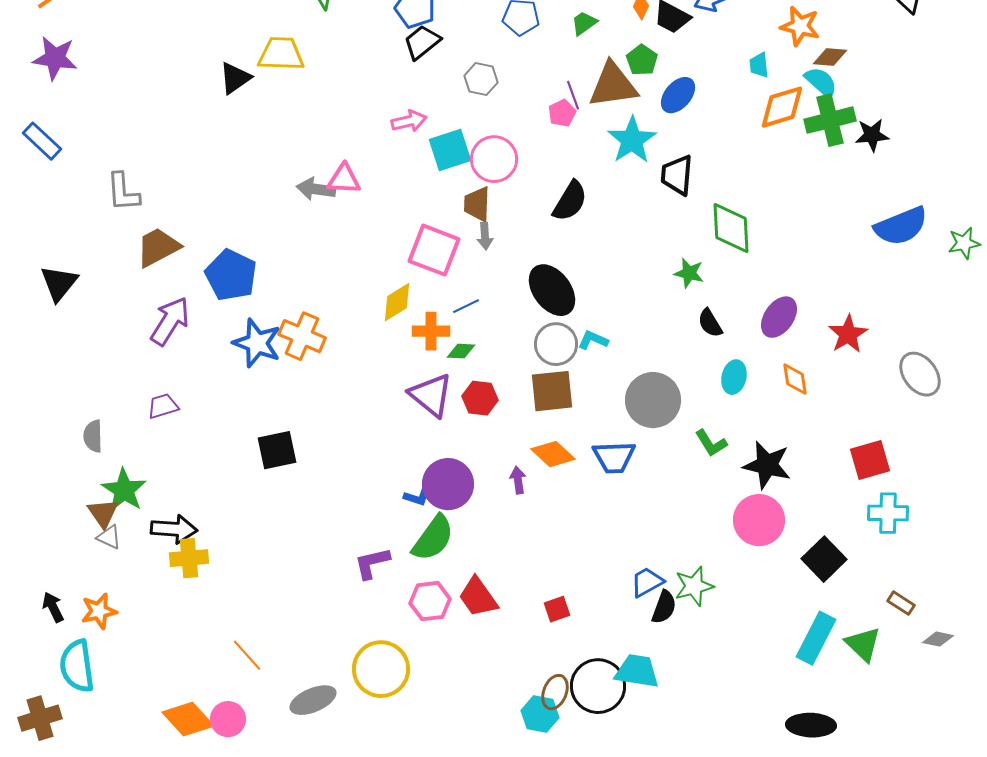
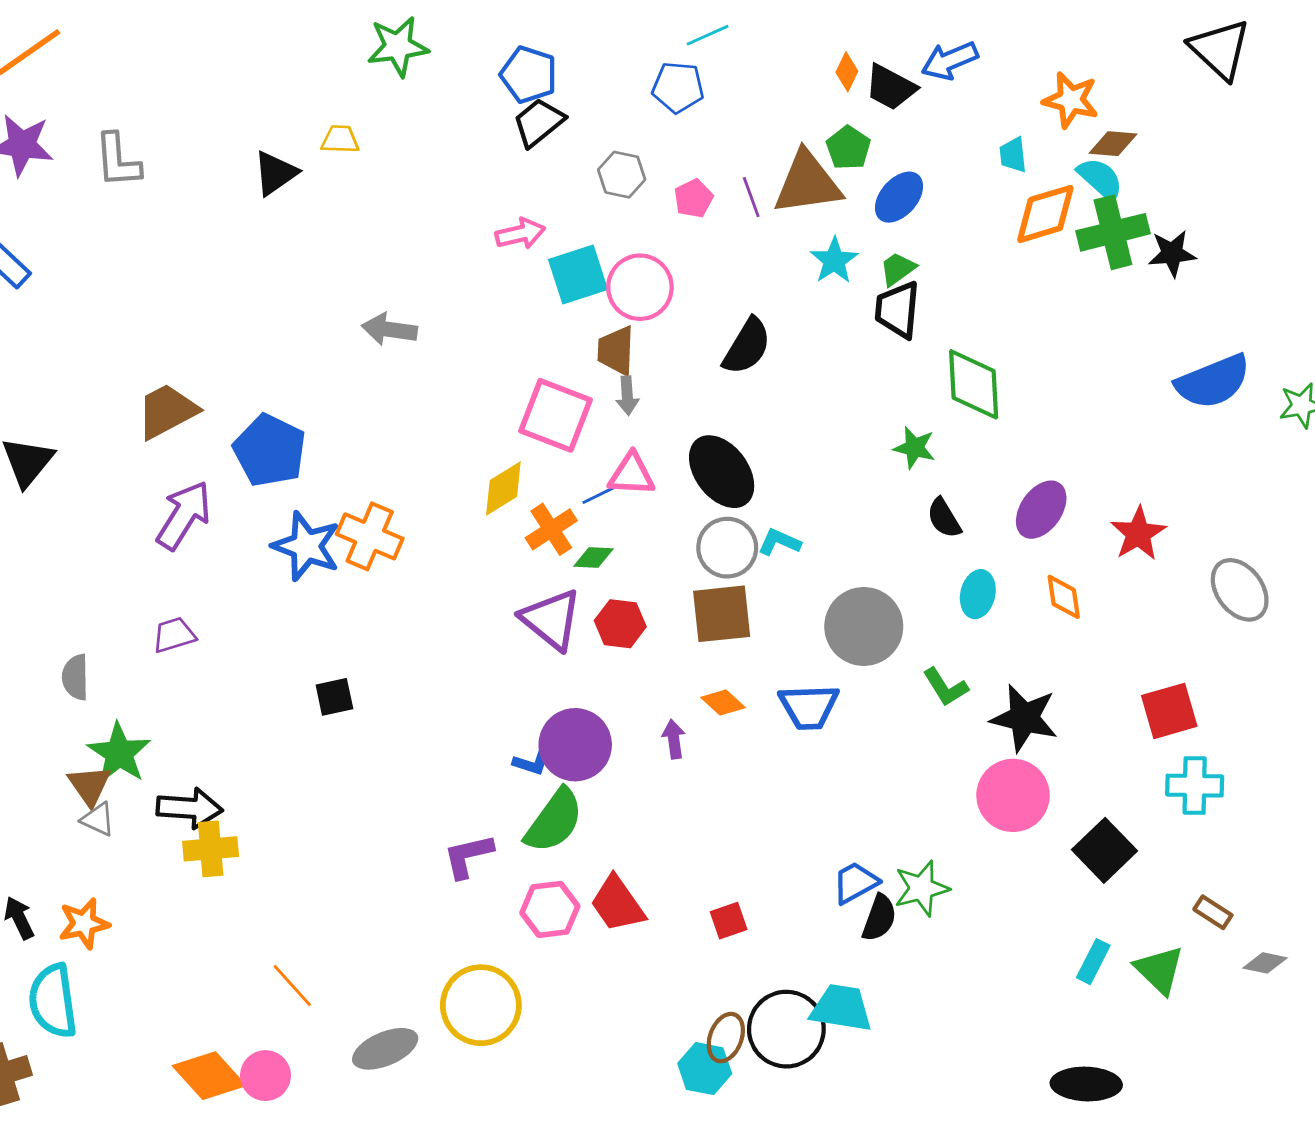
green trapezoid: (584, 23) -> (898, 269), moved
yellow trapezoid: (281, 54) -> (340, 139), size x0.6
pink pentagon: (562, 113) -> (693, 199), moved
cyan star: (632, 140) -> (834, 260), size x0.7
pink triangle: (344, 179) -> (631, 474), moved
gray L-shape: (123, 192) -> (118, 160), moved
orange cross: (431, 331) -> (551, 529), turned -33
black square: (277, 450) -> (334, 697), size x0.7
orange diamond: (553, 454) -> (723, 702), size x0.7
cyan rectangle: (816, 638) -> (1093, 962), size x0.6

